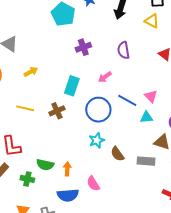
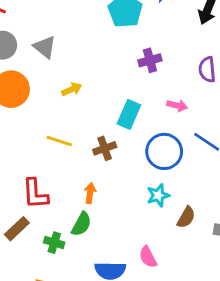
pink arrow: (105, 77) -> (177, 105), turned -136
brown semicircle: (117, 154) -> (186, 217), turned -119
green semicircle: (45, 165) -> (81, 224), turned -78
orange arrow: (67, 169) -> (90, 193), moved

